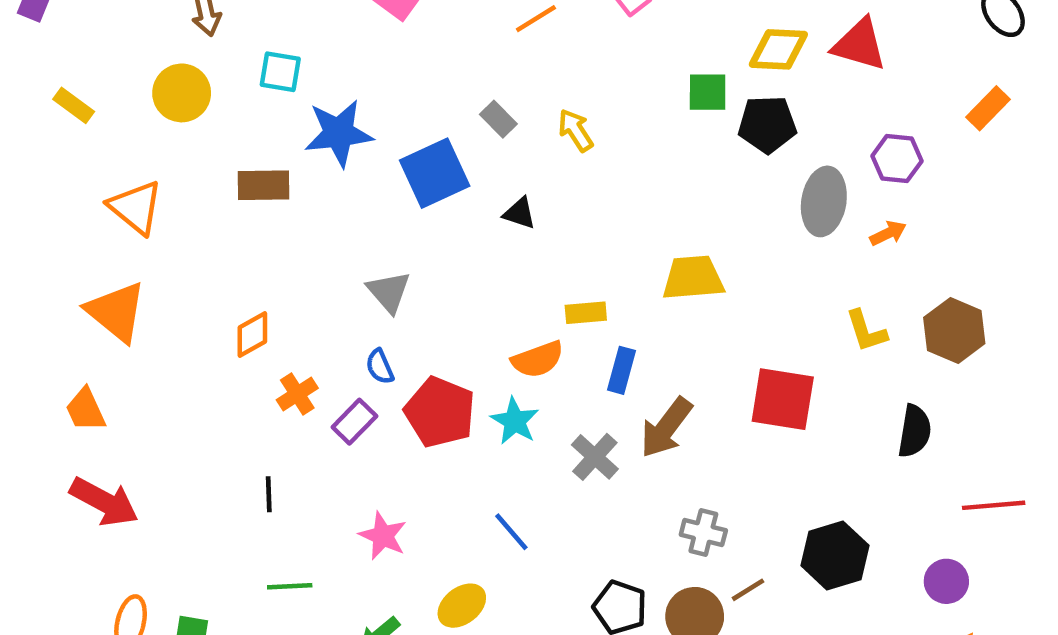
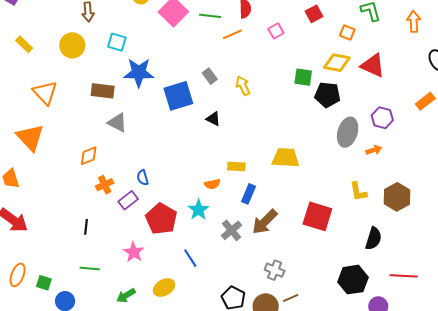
gray triangle: (389, 292) -> (117, 123), moved, turned -30
orange semicircle: (538, 359) -> (212, 184), size x0.7
red pentagon: (440, 412) -> (161, 219), moved
black hexagon: (835, 555) -> (353, 280), moved

